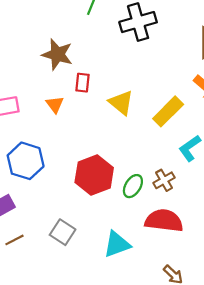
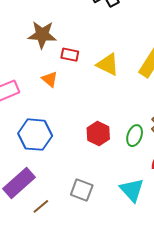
red rectangle: (82, 83) -> (70, 55), turned -72
red hexagon: (94, 175) -> (98, 133), size x0.7
cyan triangle: (117, 244) -> (132, 190), turned -40

